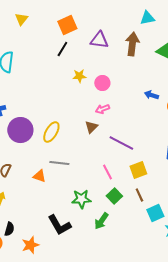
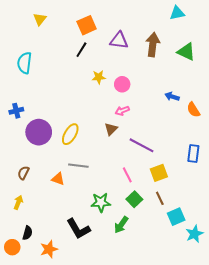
cyan triangle: (147, 18) -> (177, 13), moved

